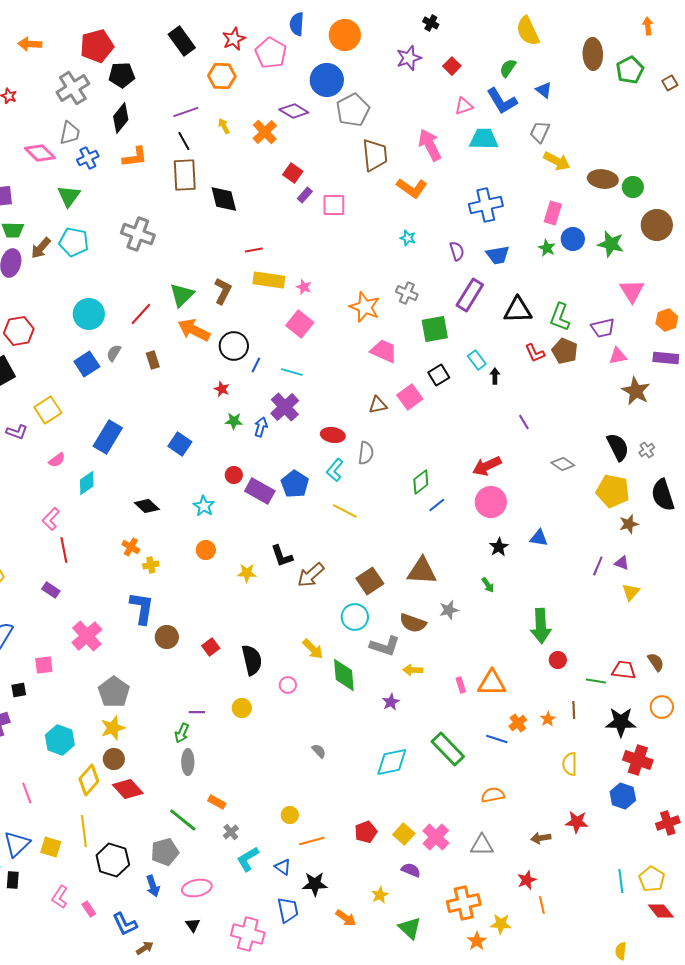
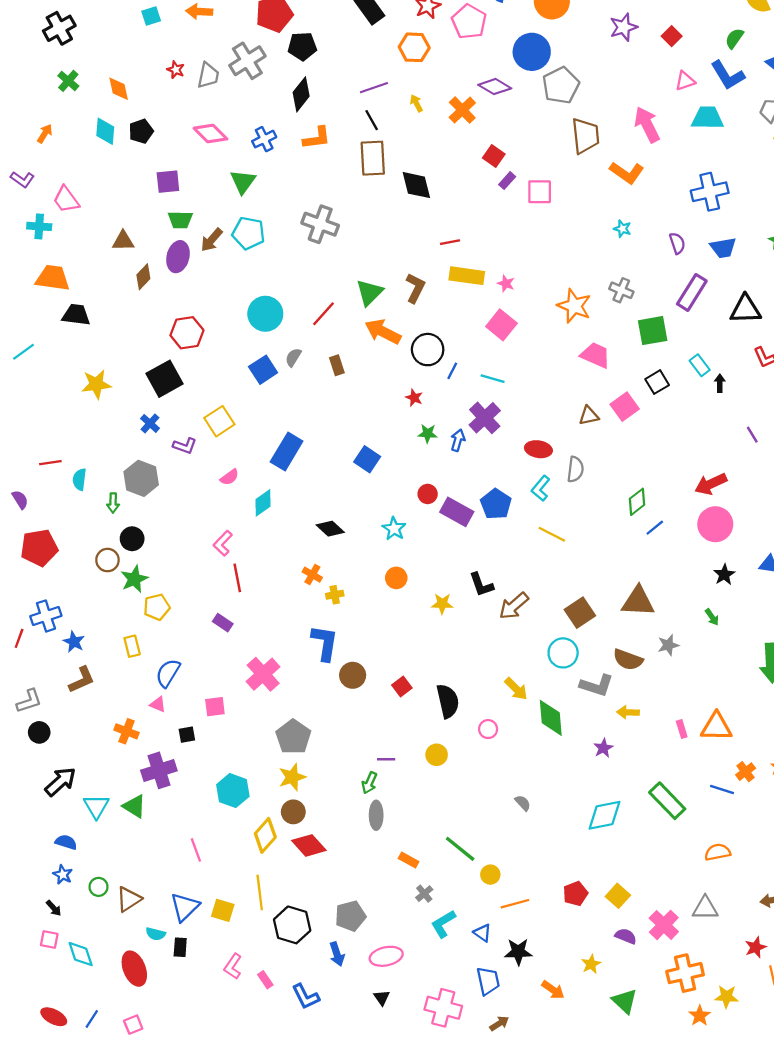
gray trapezoid: (70, 133) -> (208, 75), moved
green line: (183, 820) -> (460, 849), moved
pink cross: (436, 837) -> (664, 925), moved
brown arrow: (145, 948) -> (499, 1023), moved

